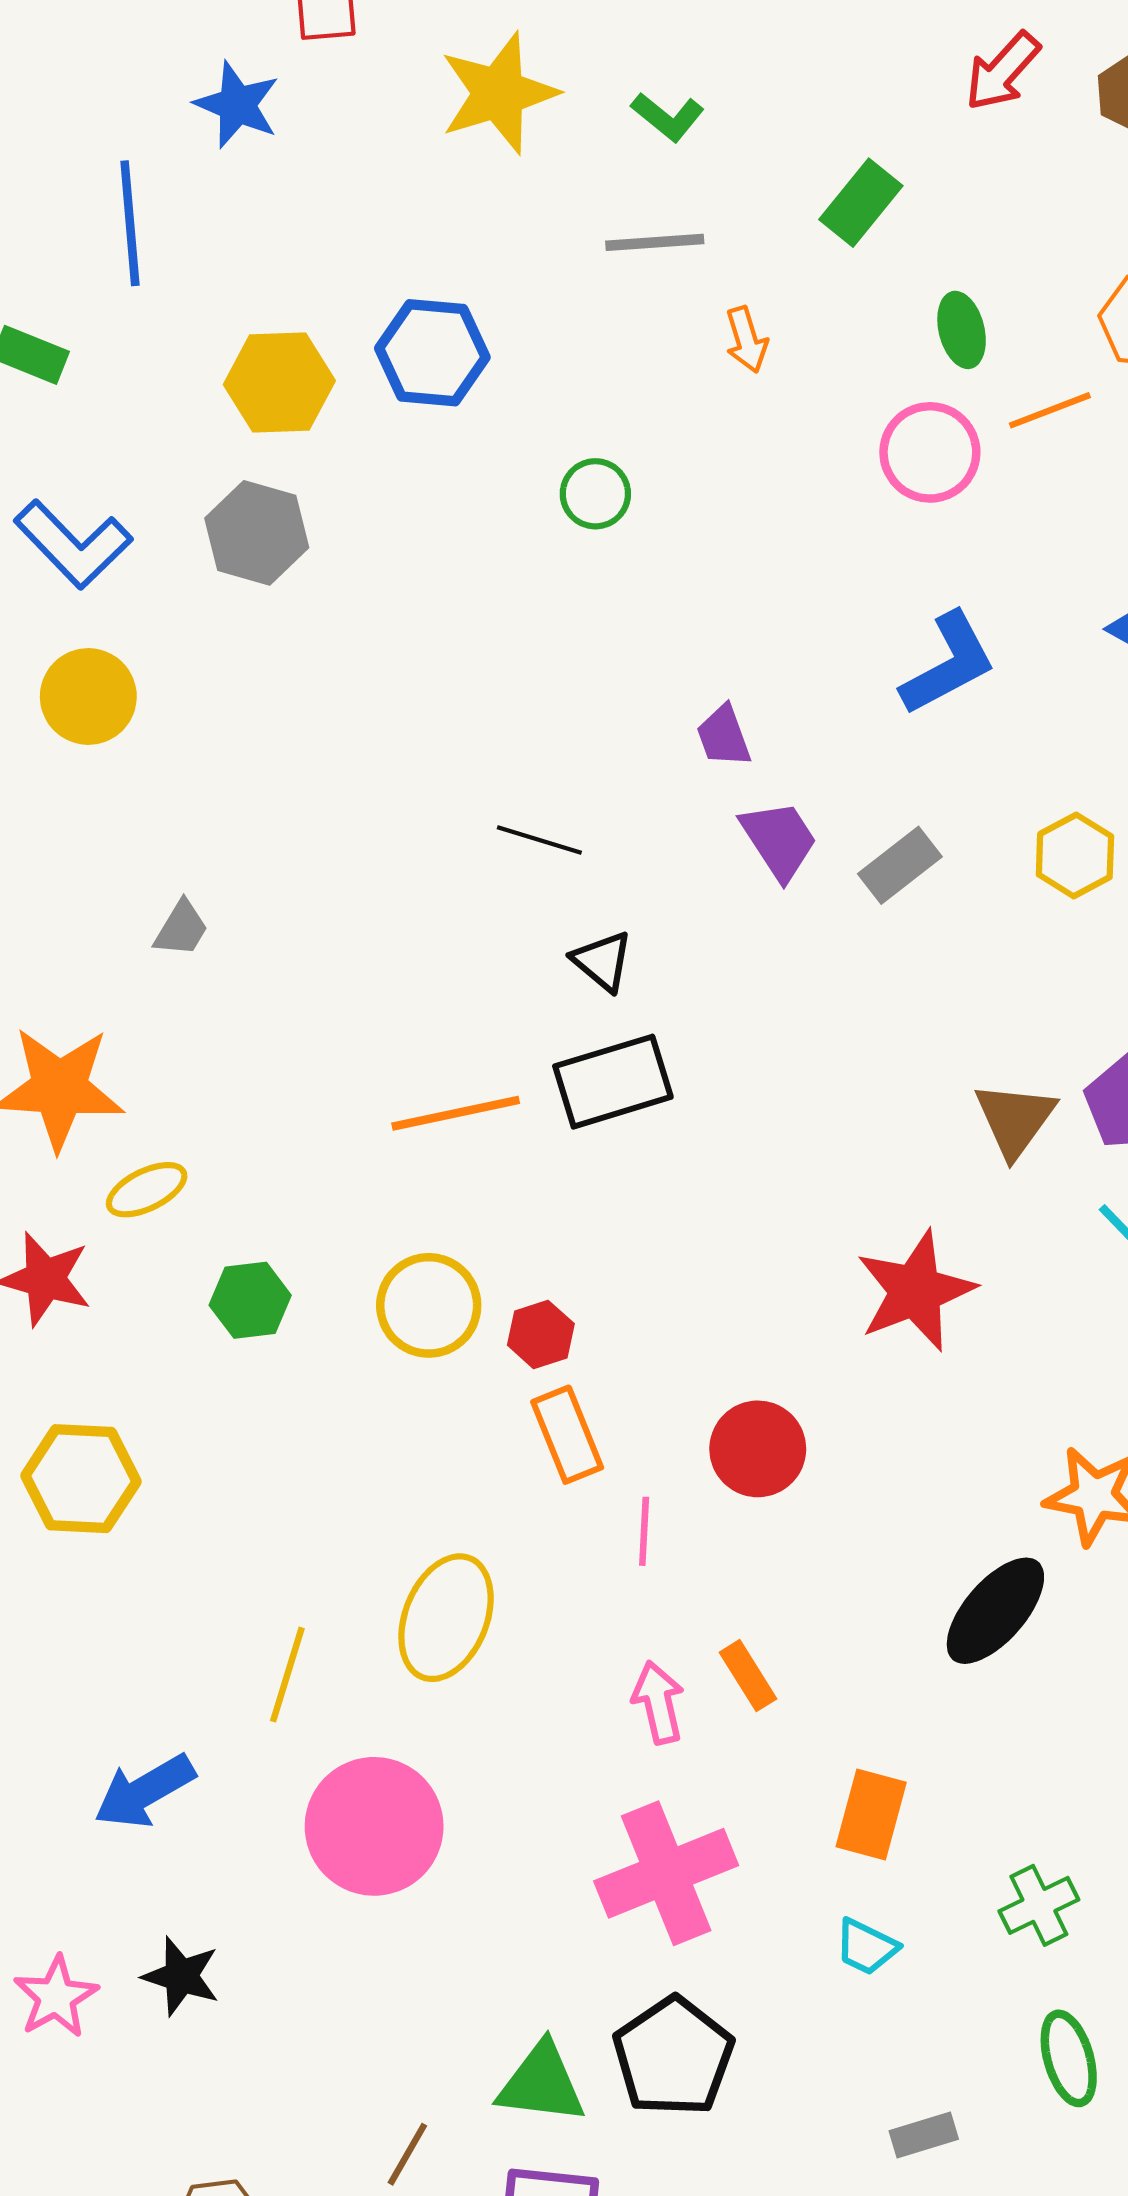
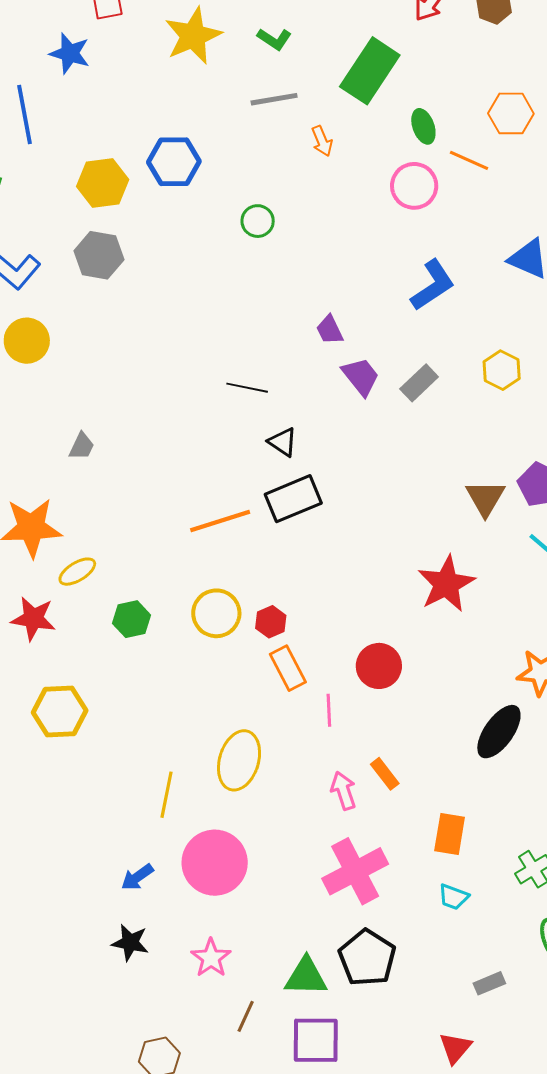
green rectangle: (861, 203) -> (370, 71), size x1.6
orange line: (1050, 410) -> (469, 160), turned 51
blue arrow: (145, 1791) -> (137, 877), moved, size x0.7
pink star: (56, 1997) -> (211, 958), moved

